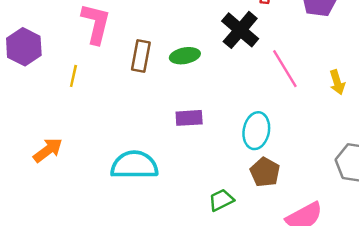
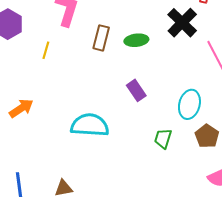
purple rectangle: (189, 118) -> (136, 90), turned 55
brown pentagon: (265, 172) -> (207, 136), moved
green trapezoid: (221, 200) -> (163, 138), moved, turned -50

